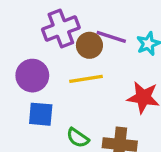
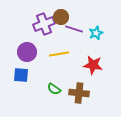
brown circle: (89, 45) -> (61, 17), moved
blue square: (41, 114) -> (21, 75), moved

